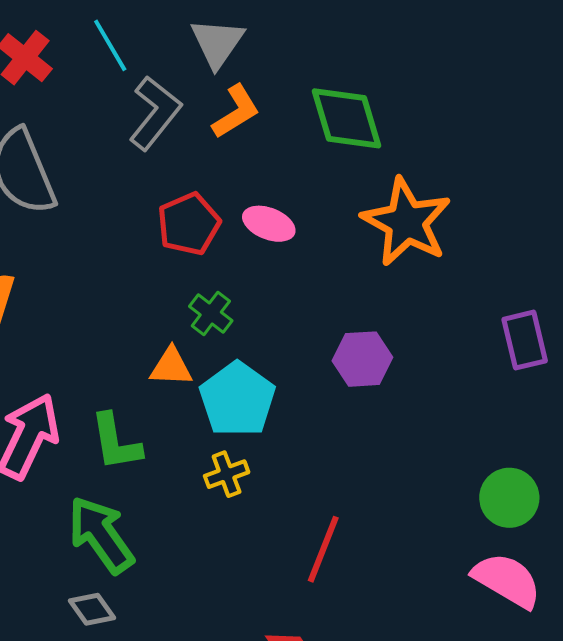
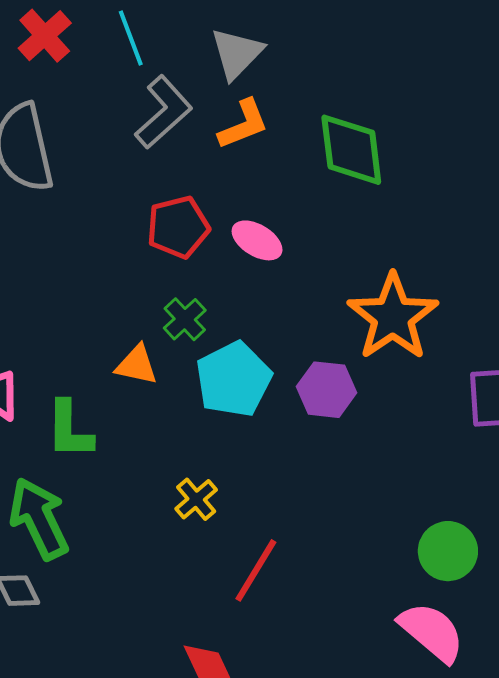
orange star: (406, 222) -> (393, 317), moved
cyan pentagon: (237, 399) -> (234, 379), moved
yellow cross: (227, 474) -> (196, 499), moved, turned -30

